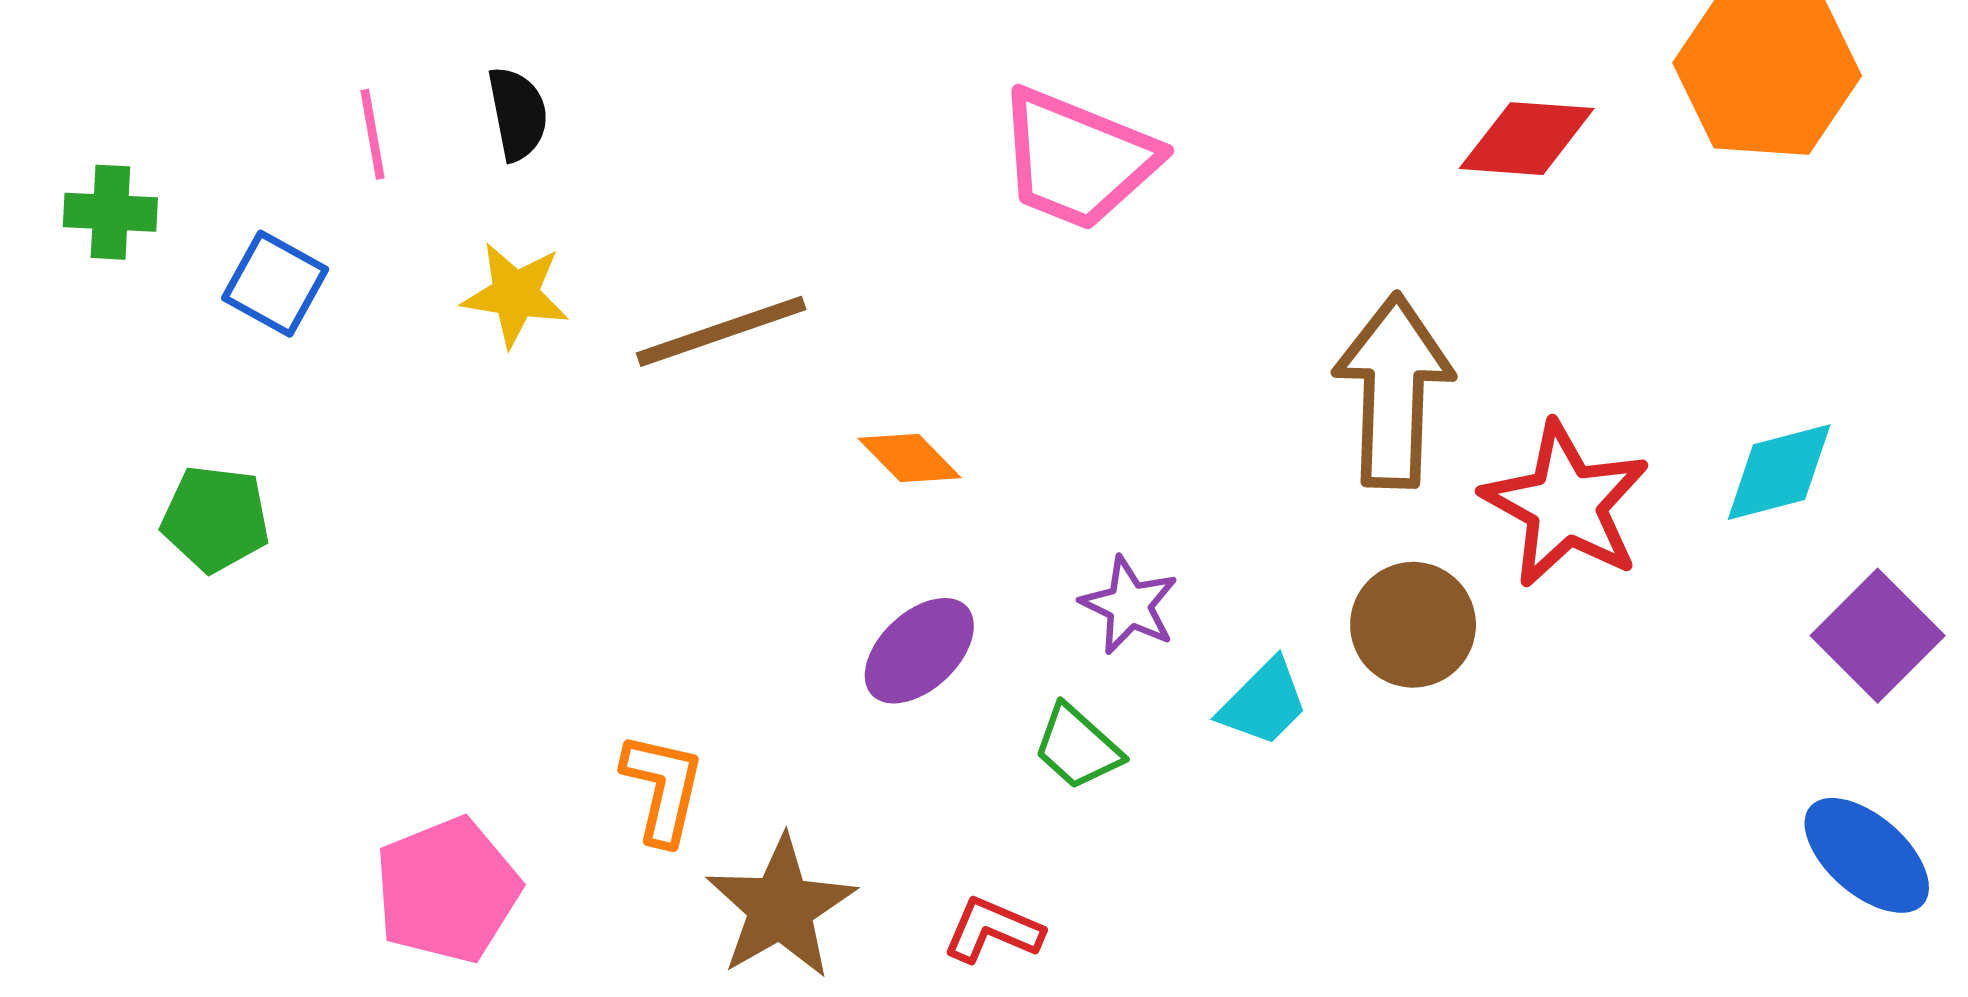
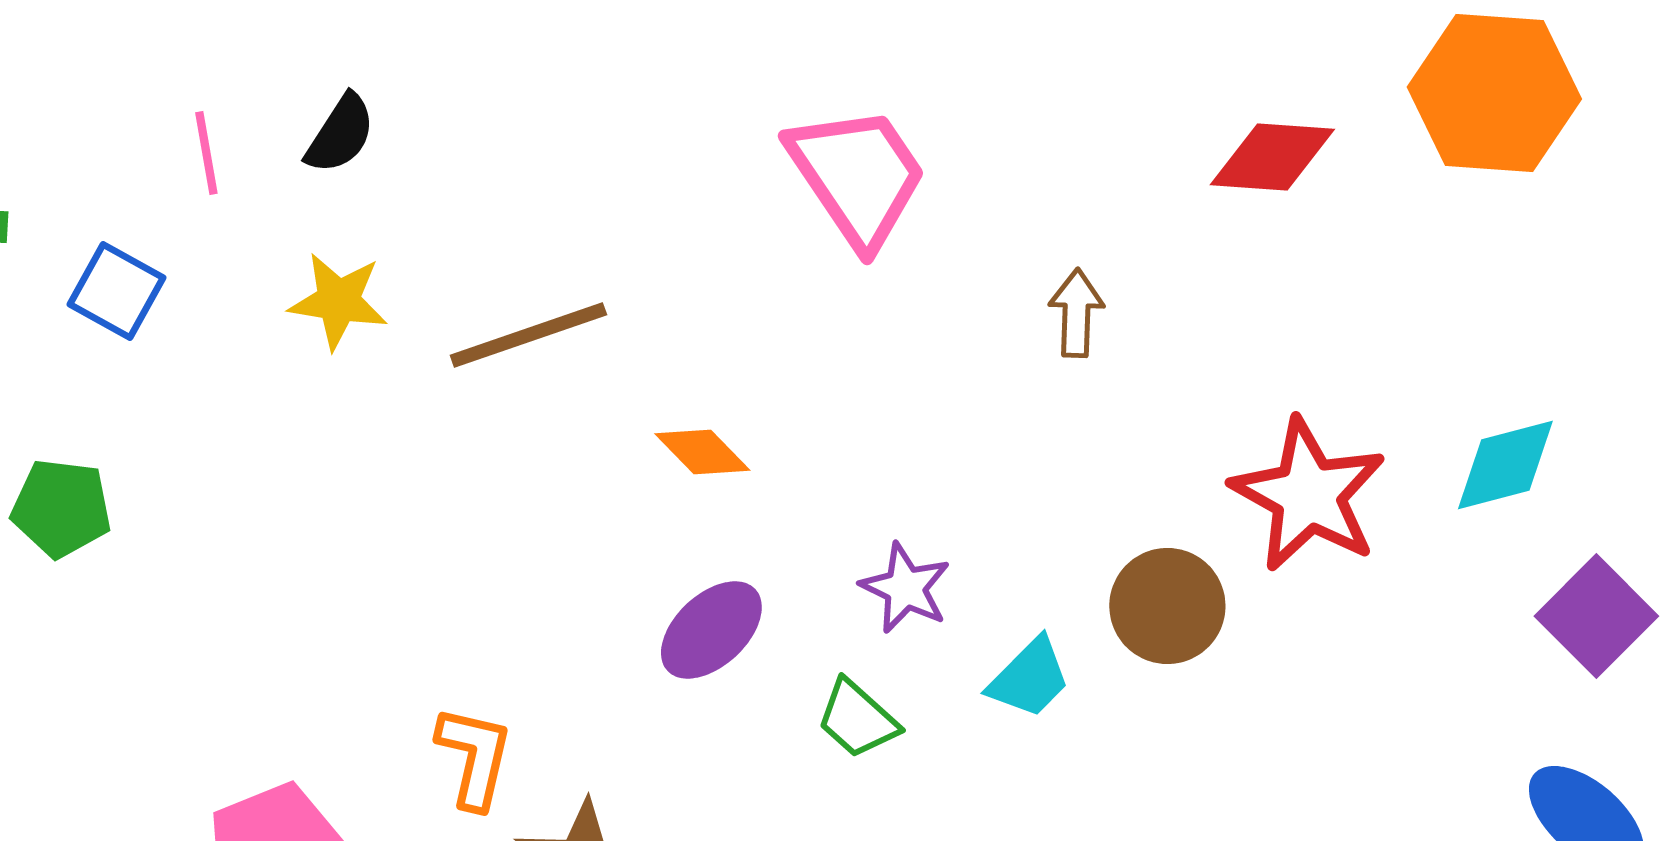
black semicircle: (518, 114) -> (340, 134), turned 44
pink trapezoid: (1077, 159) -> (857, 176), turned -146
brown arrow: (1394, 391) -> (1076, 313), moved, size x0.5

